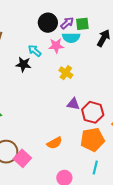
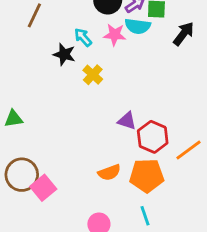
yellow cross: (66, 73) -> (93, 75), moved
orange semicircle: (54, 143) -> (109, 172), moved
cyan line: (95, 167) -> (145, 216), turned -40

